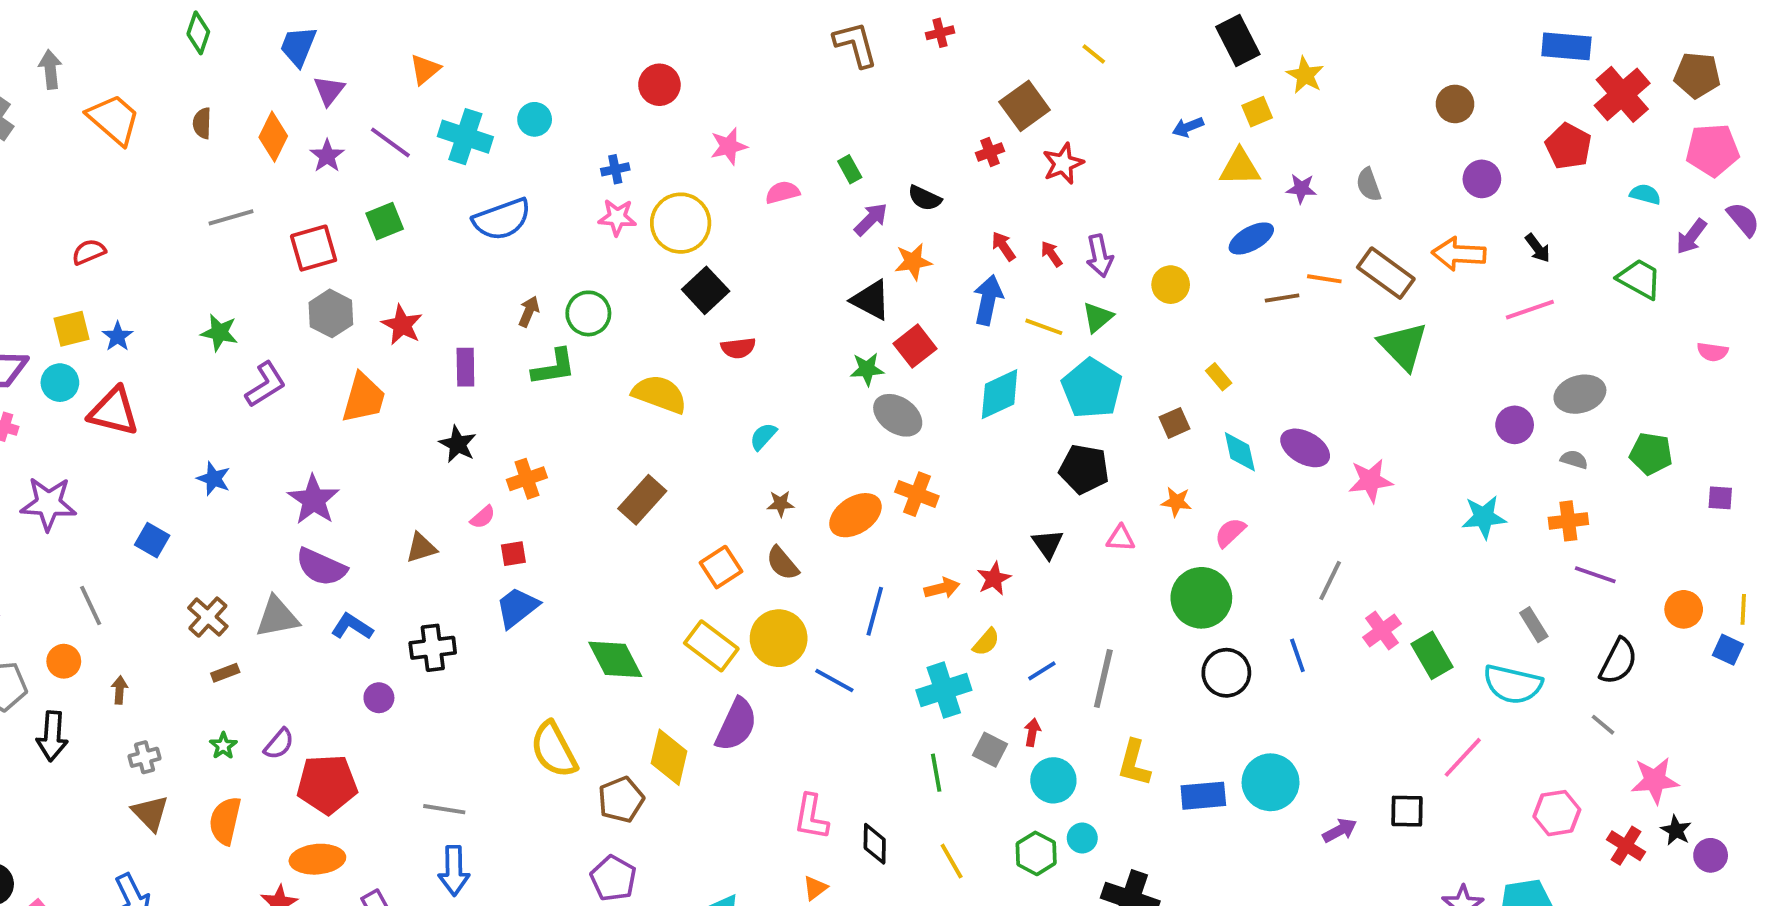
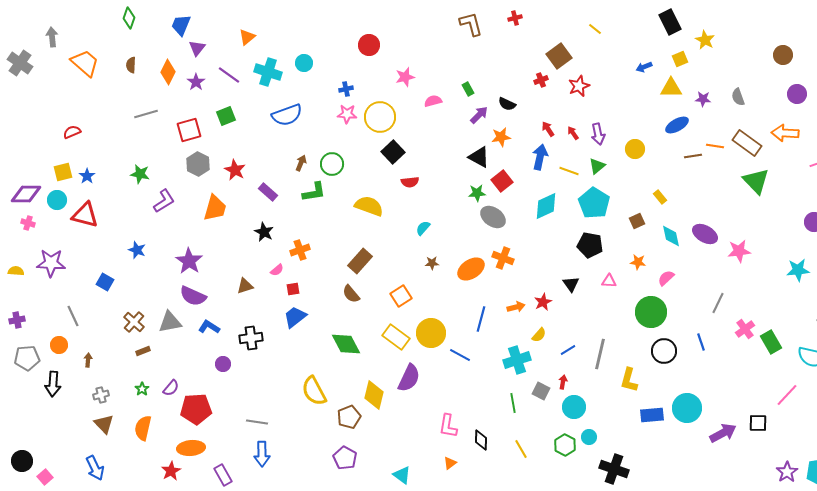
purple rectangle: (465, 367) -> (268, 192), turned -48
brown semicircle: (782, 563) -> (351, 294), moved
yellow L-shape: (1134, 763) -> (629, 380), moved
purple arrow: (1340, 830) -> (723, 433), size x1.5

